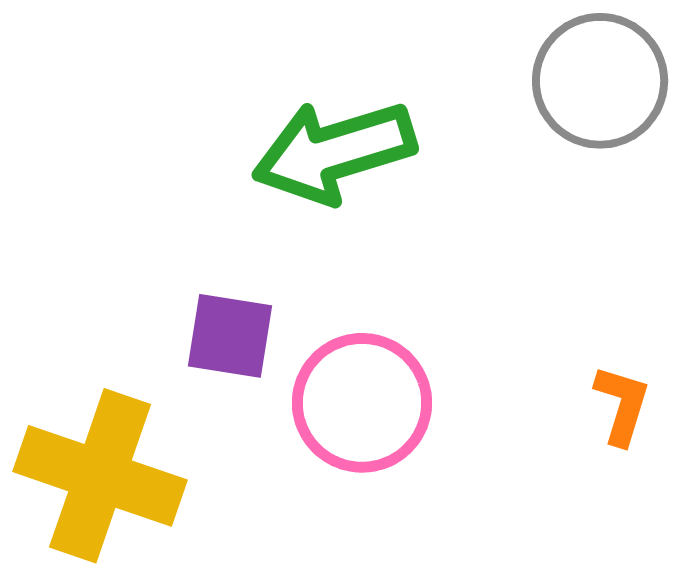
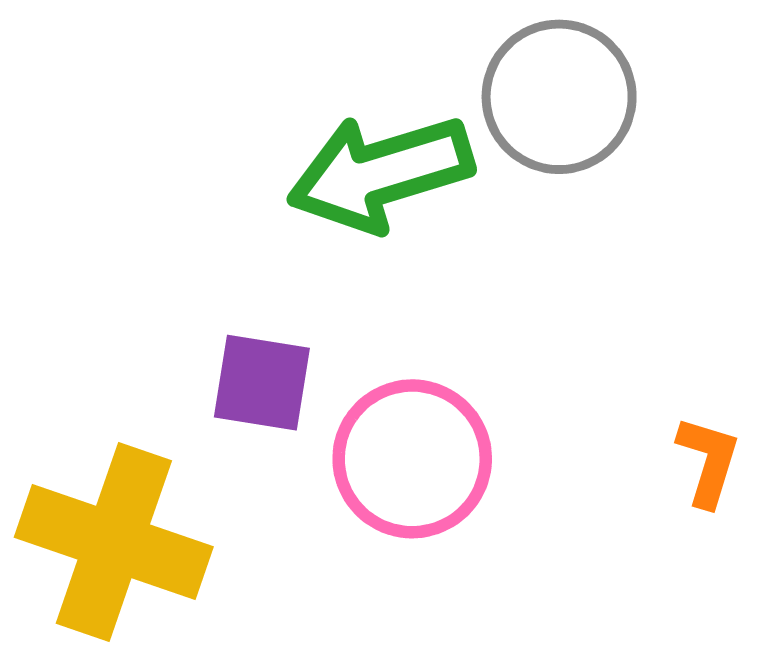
gray circle: (600, 81) -> (559, 97), moved

